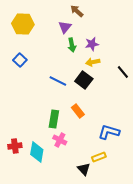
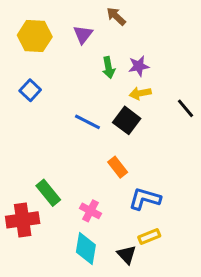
purple triangle: (65, 27) -> (83, 34), moved
green rectangle: (54, 119) -> (48, 193), moved, turned -48
blue L-shape: (109, 132) -> (145, 199), moved
red cross: (15, 146) -> (23, 220), size x1.5
cyan diamond: (37, 152) -> (86, 249), moved

